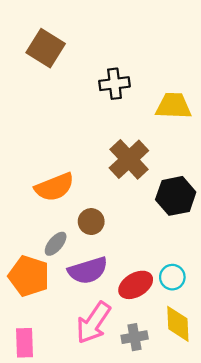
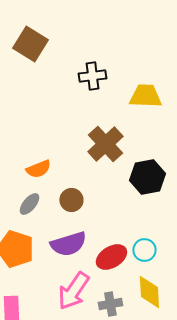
orange semicircle: (54, 187) -> (38, 169), size x0.7
gray ellipse: (56, 244) -> (29, 204), moved

